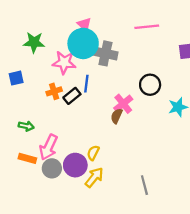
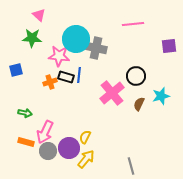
pink triangle: (84, 24) -> (39, 15), moved
black rectangle: (72, 96) -> (66, 77), moved, turned 56
pink cross: (123, 104) -> (112, 93), size x1.4
brown semicircle: (117, 116) -> (139, 104), moved

